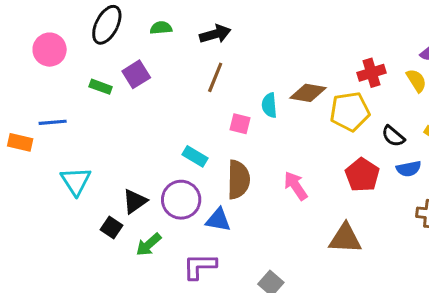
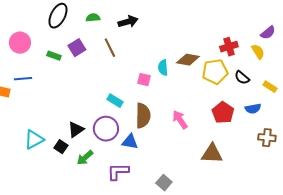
pink circle: (50, 50) -> (20, 43), moved
brown line: (215, 77) -> (110, 48), moved, turned -48
black semicircle: (393, 136) -> (242, 78), moved
cyan triangle: (76, 181) -> (34, 140), moved, turned 35

